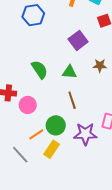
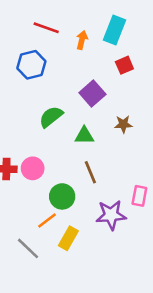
green semicircle: (40, 70) -> (51, 117), moved, turned -90
pink circle: (28, 105) -> (33, 168), moved
green circle: (56, 125) -> (62, 196), moved

